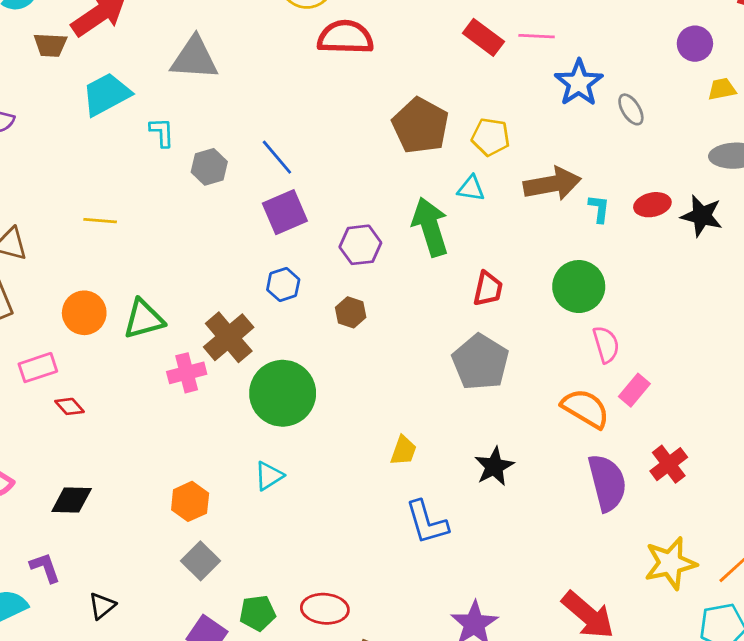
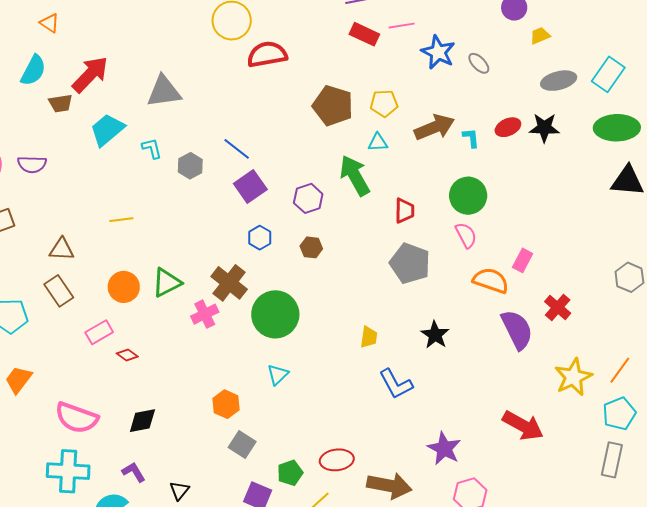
pink semicircle: (606, 345) -> (466, 235), moved

